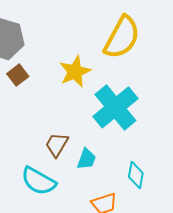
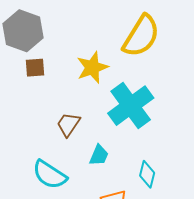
brown square: (18, 75) -> (35, 68), turned 30
brown trapezoid: (57, 145) -> (68, 124), moved

